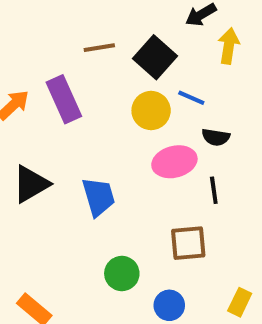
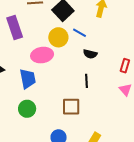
pink ellipse: (174, 162) -> (42, 55), moved
green circle: (122, 274) -> (27, 109), moved

